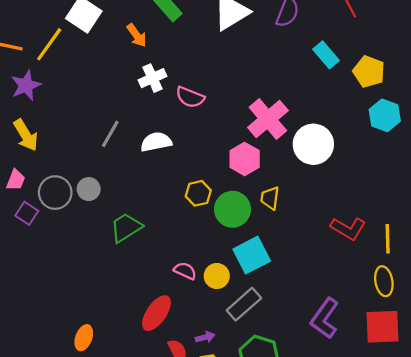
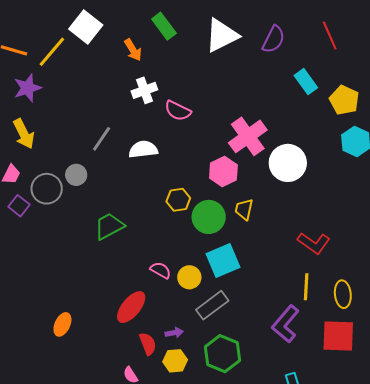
gray circle: (89, 189) -> (76, 175), moved
yellow line: (388, 239) -> (306, 287), moved

